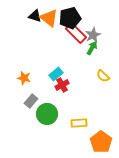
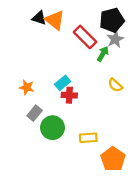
black pentagon: (70, 18) -> (112, 20), moved
gray star: (93, 35) -> (115, 39), moved
red cross: (62, 85) -> (69, 95), turned 32

